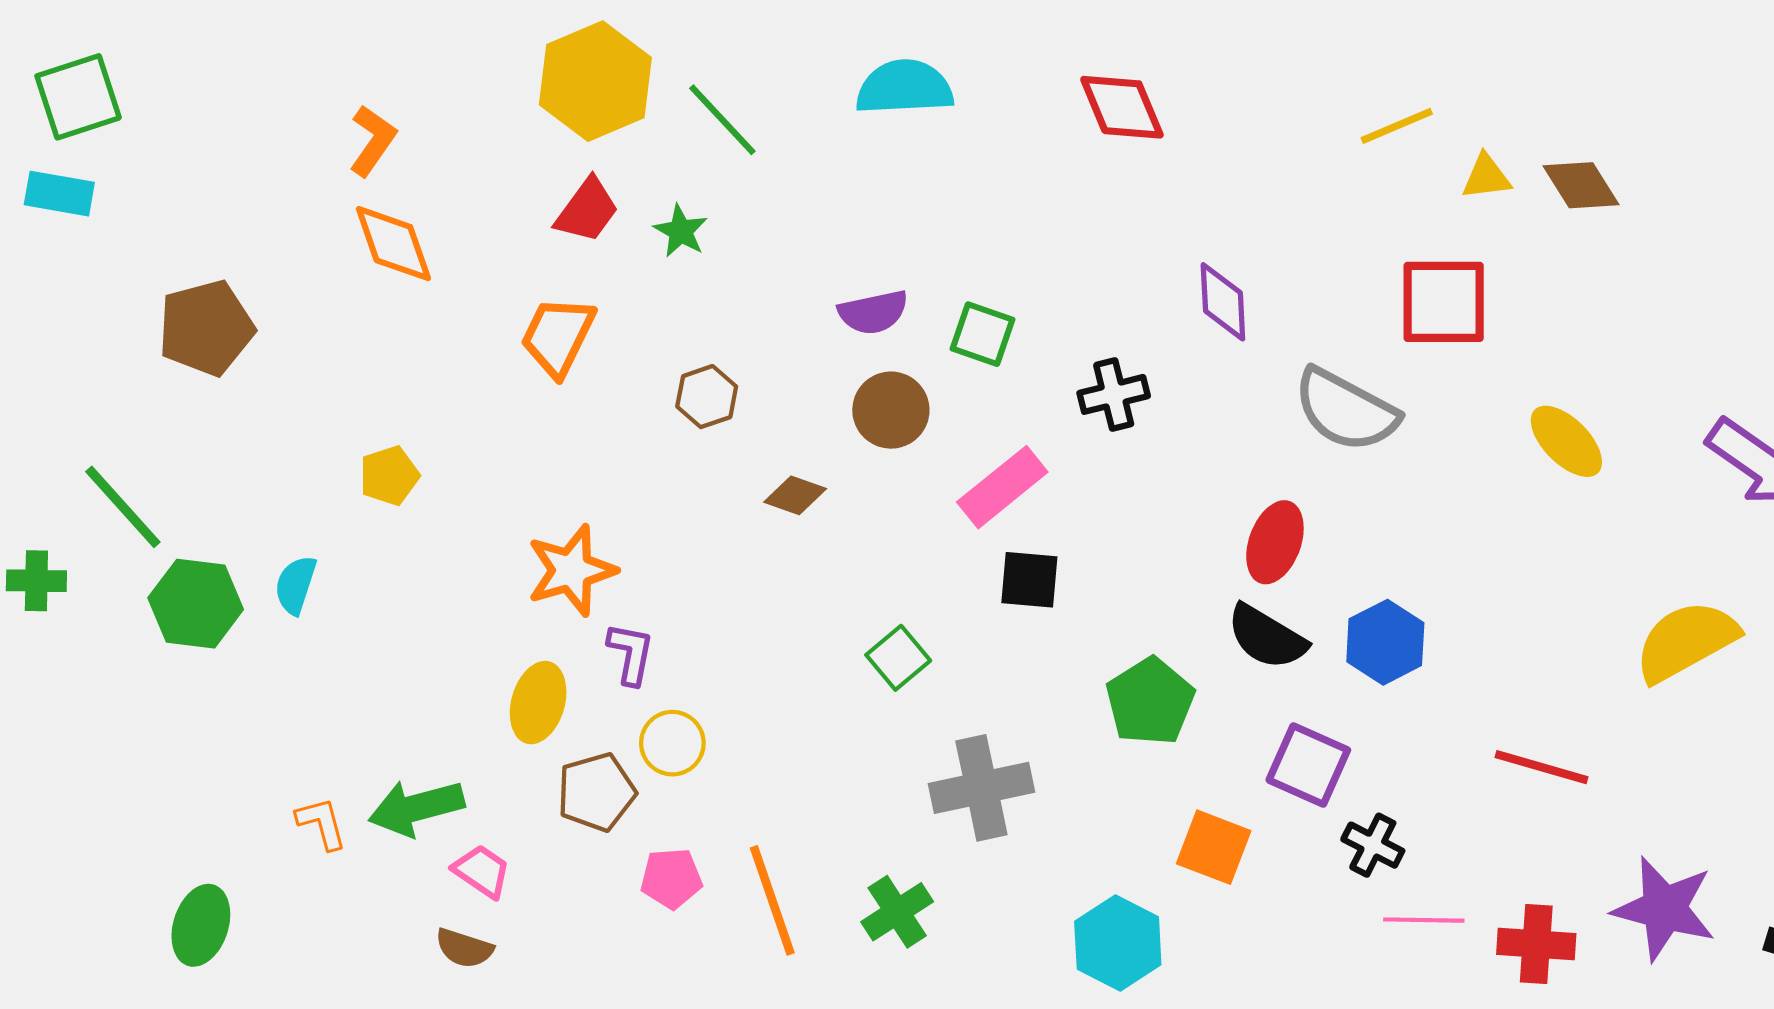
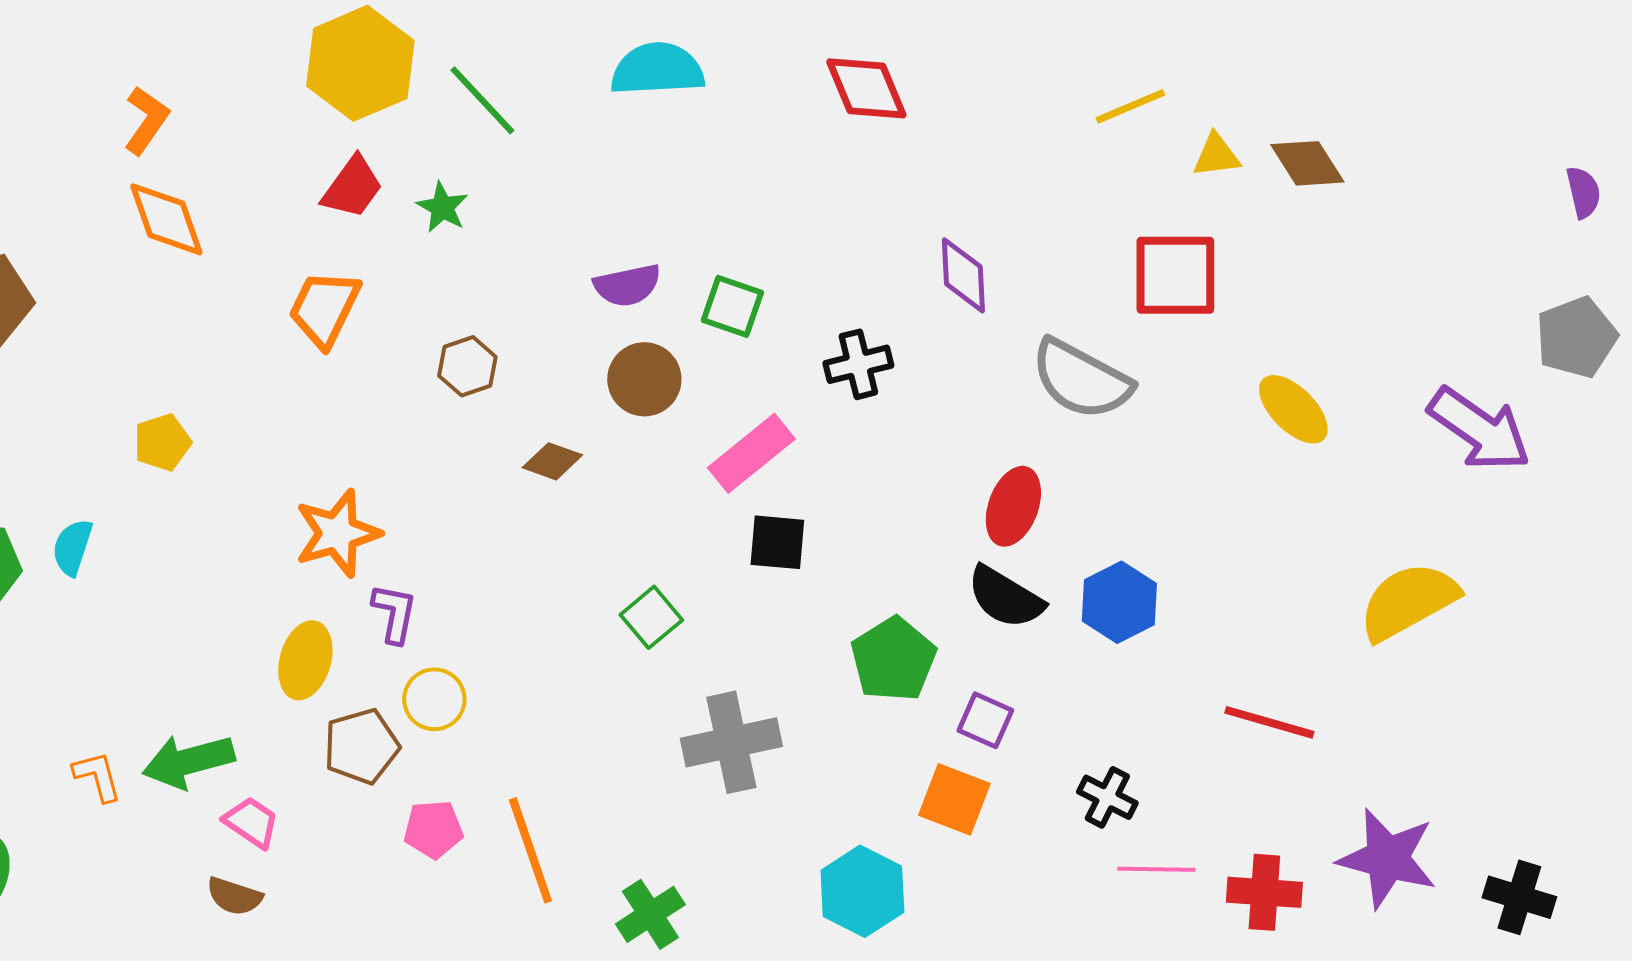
purple square: (1308, 765) -> (985, 720), moved, size x0.7
green cross: (897, 912) -> (650, 914), moved

